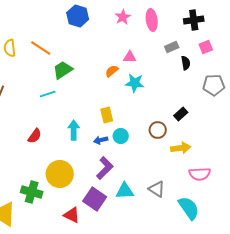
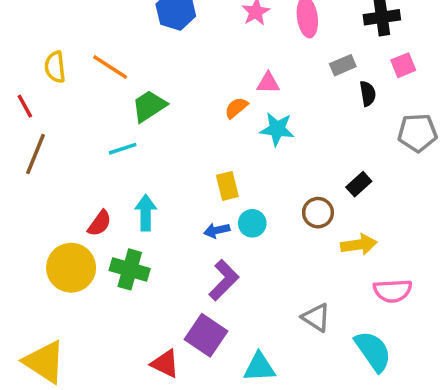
cyan arrow: (74, 130) -> (146, 213), moved
yellow circle: (60, 174) -> (71, 268), moved
cyan triangle: (125, 191) -> (259, 367), moved
green cross: (32, 192) -> (130, 269), moved

